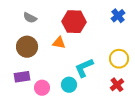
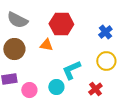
blue cross: (118, 16) -> (105, 32), moved
gray semicircle: (30, 18) -> (17, 20), size x1.5
red cross: (117, 85) -> (95, 89), moved

